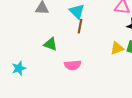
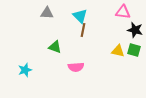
yellow triangle: (117, 48) -> (118, 51), turned 32

